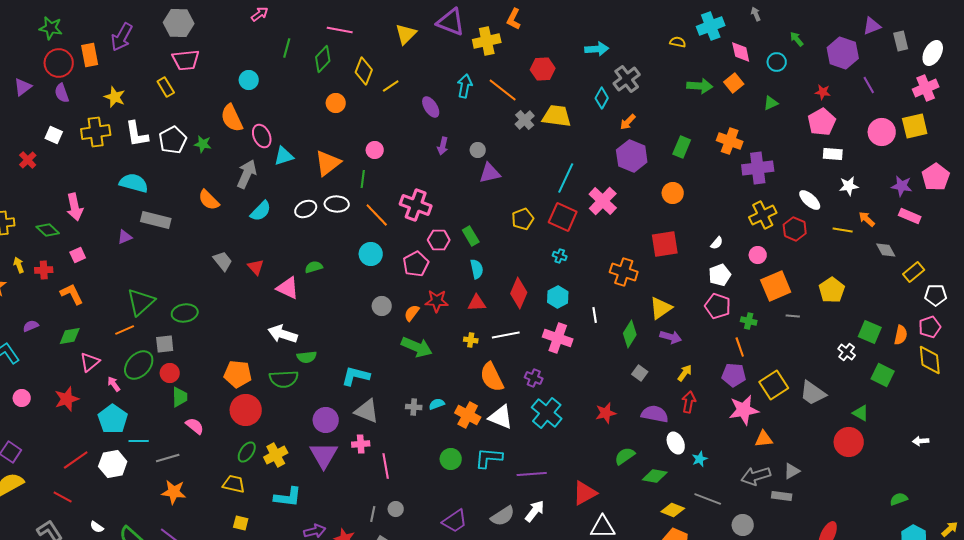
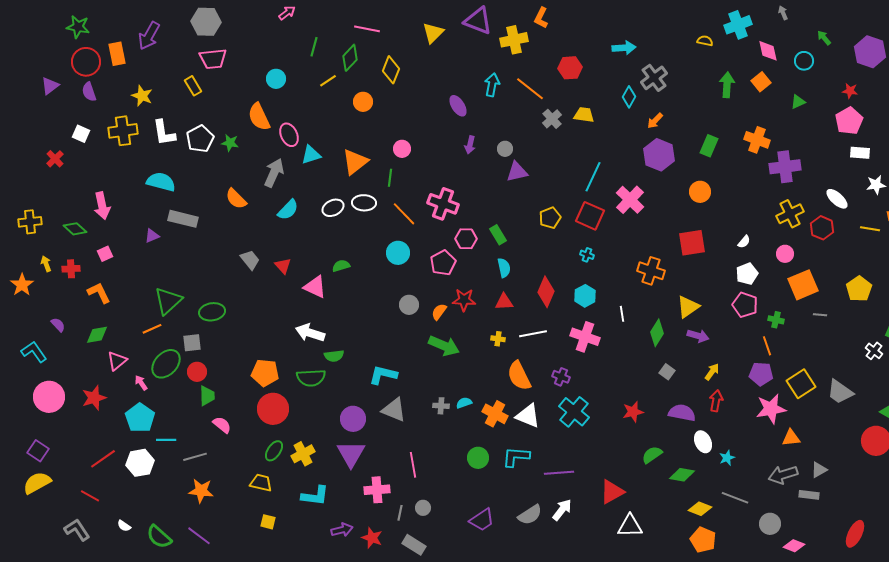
yellow line: (391, 86) -> (328, 81), moved
green arrow: (700, 86) -> (727, 85), turned -90
yellow trapezoid: (557, 116) -> (584, 115), size x0.7
purple semicircle: (31, 326) -> (58, 325), turned 70
pink circle: (22, 398) -> (49, 397), size x1.8
pink cross: (361, 444) -> (377, 490), moved, size x1.4

